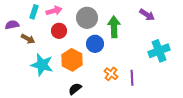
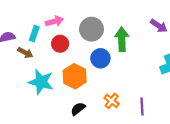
cyan rectangle: (34, 12) -> (34, 34), moved
orange cross: (111, 74) -> (112, 101), moved
purple line: (132, 78) -> (142, 107), moved

